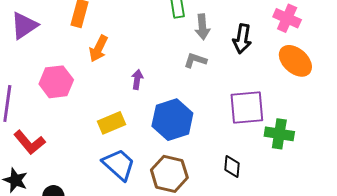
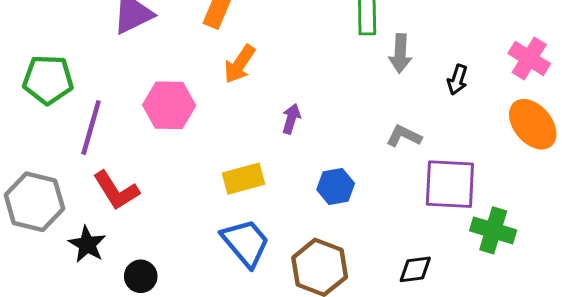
black arrow: (242, 39) -> (457, 80), size x0.7
gray L-shape: (195, 60) -> (404, 136), moved
blue hexagon: (172, 120) -> (336, 186), size x0.6
black diamond: (232, 166) -> (415, 269), turned 70

